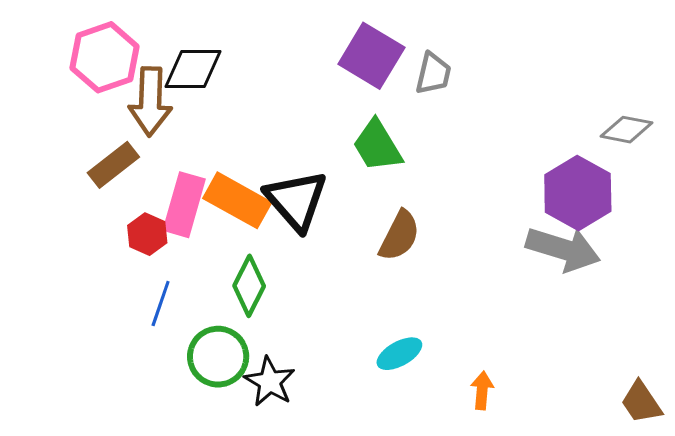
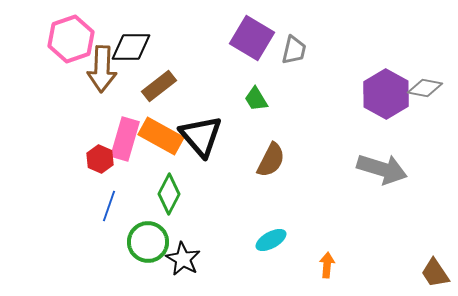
green trapezoid: (377, 146) -> (256, 99), size x0.7
brown rectangle: (113, 165) -> (159, 86), moved
purple hexagon: (578, 193) -> (386, 94), moved

